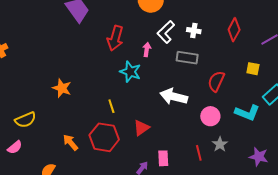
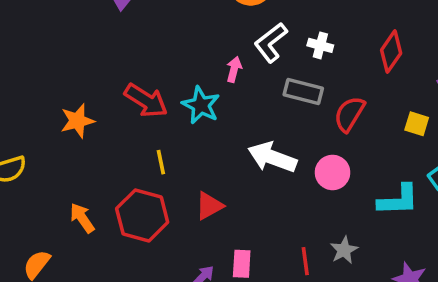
red arrow: (115, 38) -> (146, 101), moved, turned -80
red semicircle: (216, 81) -> (349, 114), moved
orange star: (62, 88) -> (77, 121), turned 30
cyan L-shape: (247, 113) -> (398, 200), turned -30
pink circle: (210, 116) -> (332, 172), moved

